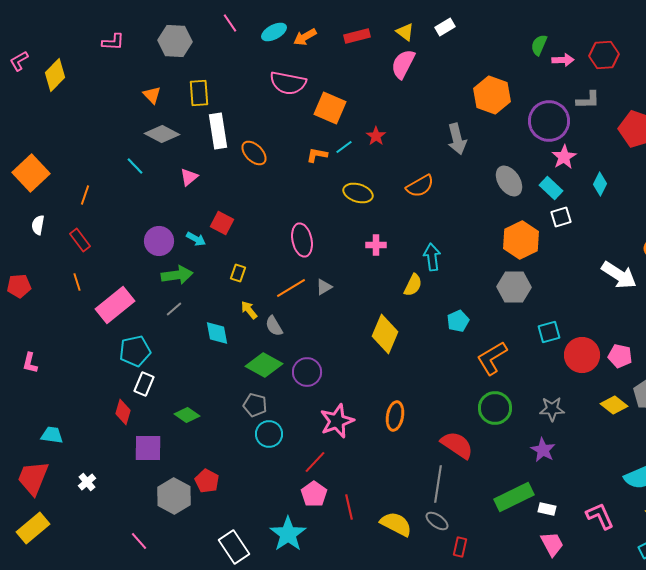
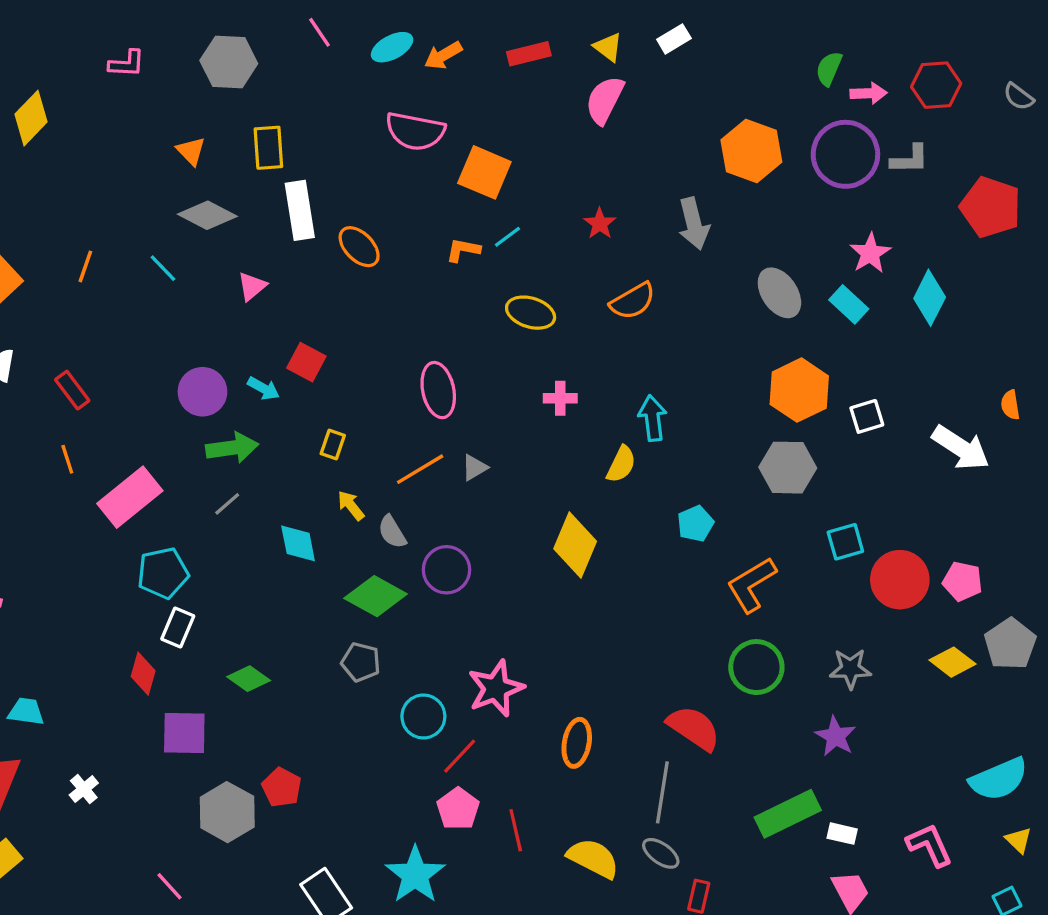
purple circle: (549, 121) -> (845, 154), moved
red star: (376, 136) -> (600, 224), moved
cyan diamond: (600, 184) -> (930, 298), size x1.4
orange line: (85, 195) -> (85, 266), moved
white square: (561, 217) -> (867, 416), moved
purple circle: (307, 372) -> (446, 570), moved
orange ellipse: (395, 416) -> (577, 743), moved
cyan circle: (269, 434) -> (423, 716), moved

